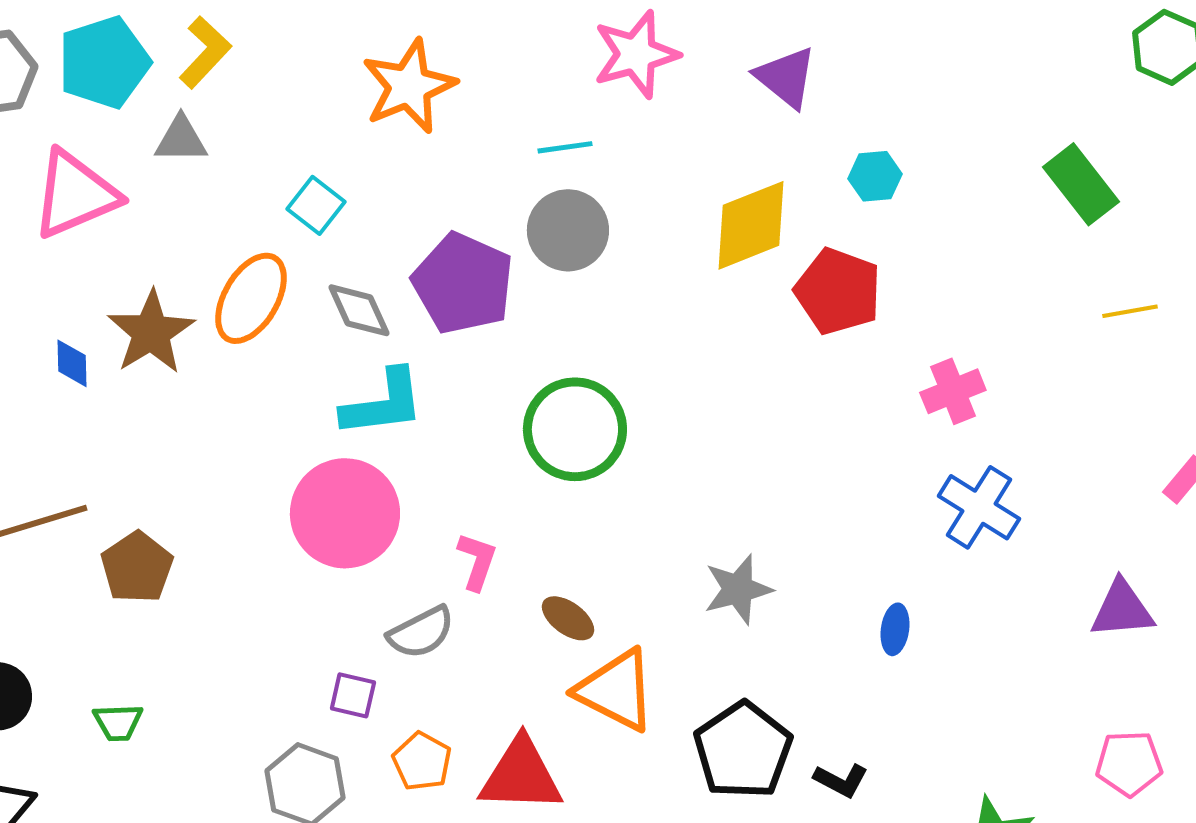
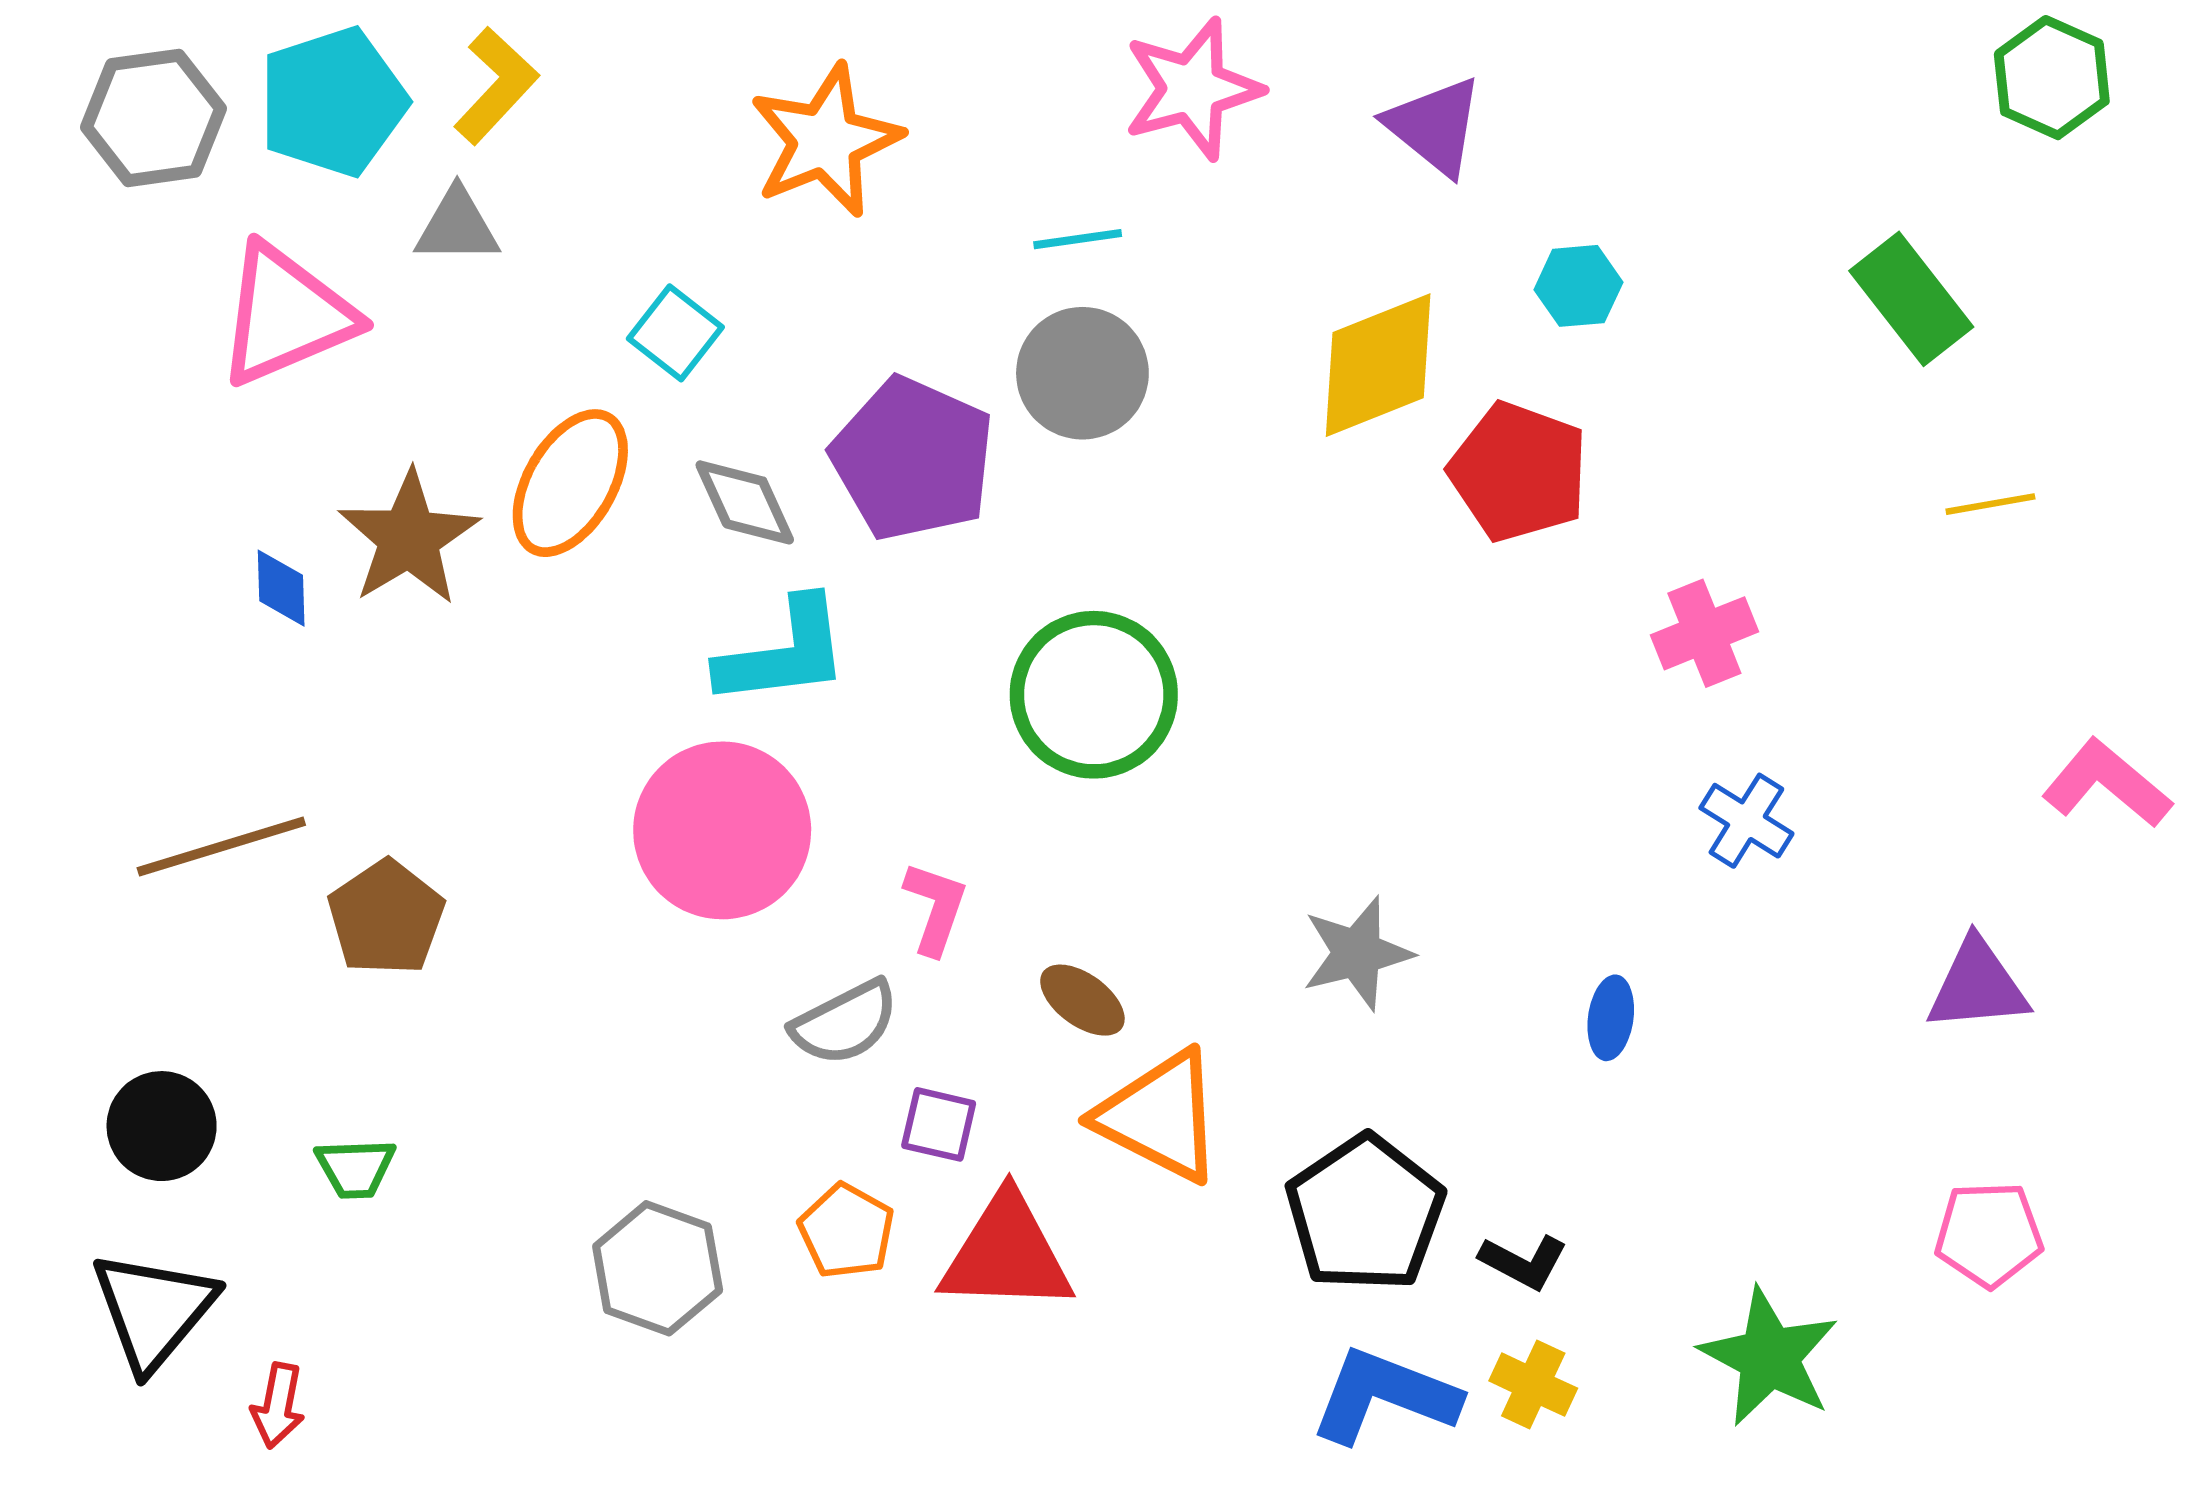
blue cross: (979, 507) -> (1746, 821), size x0.7
purple square: (353, 695) -> (939, 1124), moved

